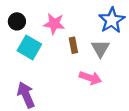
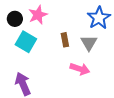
pink star: (54, 24) -> (38, 15), moved, turned -30

